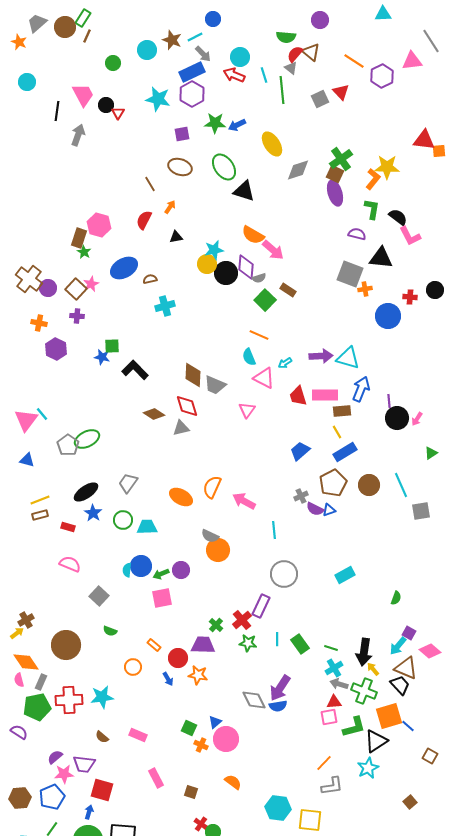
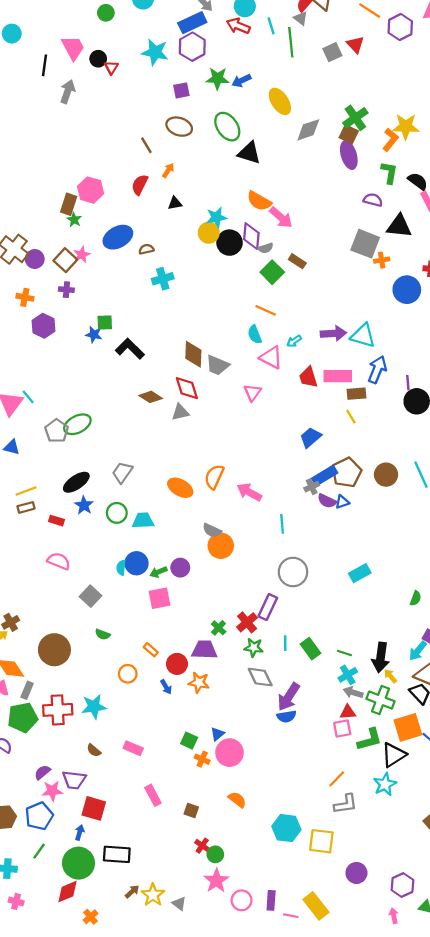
blue rectangle: (345, 452) -> (325, 476), moved
gray diamond: (254, 700) -> (260, 677), moved

